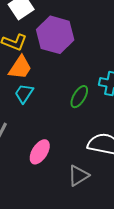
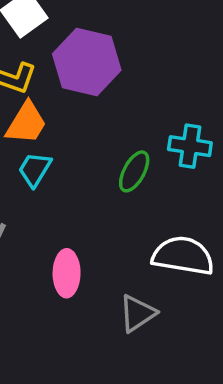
pink ellipse: (40, 152) -> (67, 273), turned -30

